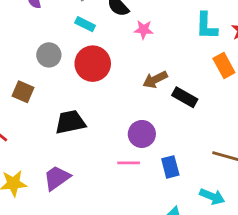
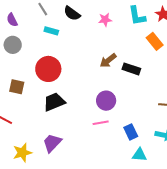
pink star: (144, 30) -> (105, 20), moved
gray circle: (49, 55) -> (13, 45), moved
red circle: (93, 64) -> (48, 69), moved
blue rectangle: (170, 167) -> (131, 132), moved

